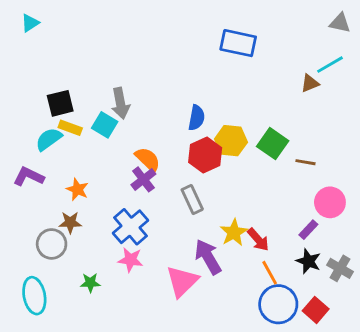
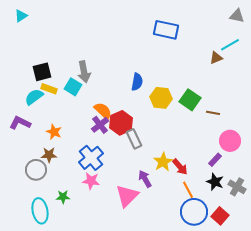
red hexagon: (205, 155) -> (121, 123), moved
purple arrow: (208, 257) -> (145, 179), size x0.7
cyan ellipse: (34, 296) -> (40, 211), moved

